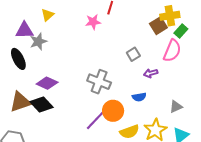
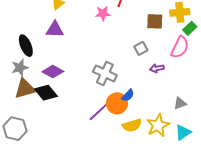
brown square: (158, 26) -> (155, 21), moved, turned 30
purple triangle: (25, 30) -> (55, 30), moved
gray star: (38, 42) -> (20, 68), moved
blue semicircle: (139, 97) -> (128, 95), moved, turned -40

